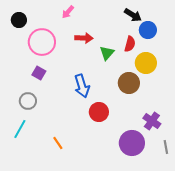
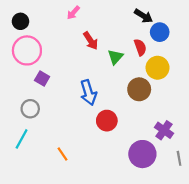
red arrow: (84, 38) -> (91, 41), turned 54
pink circle: (42, 42) -> (27, 50), moved
red semicircle: (130, 44) -> (140, 47), turned -35

